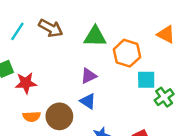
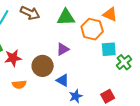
orange triangle: (166, 34) -> (110, 14), moved
blue triangle: (88, 101) -> (63, 80), moved
brown circle: (59, 116) -> (43, 66), moved

